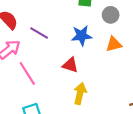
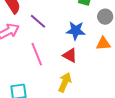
red triangle: (70, 65) -> (70, 55), moved
pink line: (27, 73) -> (37, 54), moved

